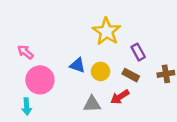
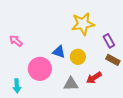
yellow star: (107, 31) -> (83, 24), turned 30
brown rectangle: (131, 75) -> (113, 60), moved
pink circle: (40, 80) -> (40, 69), moved

